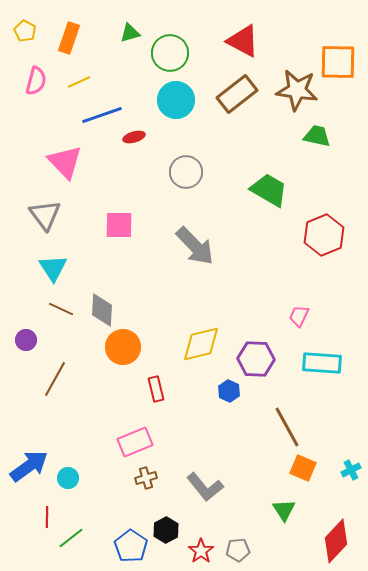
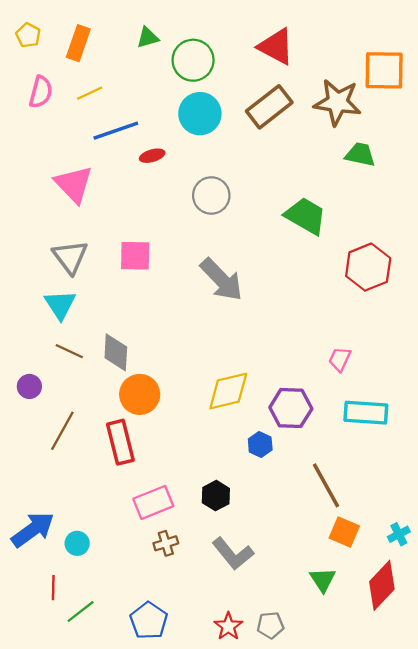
gray triangle: (45, 215) -> (70, 257), moved
red rectangle: (156, 389) -> (120, 442), moved, size x1.5
black hexagon: (166, 530) -> (216, 496), moved
red diamond: (336, 541) -> (382, 585), moved

